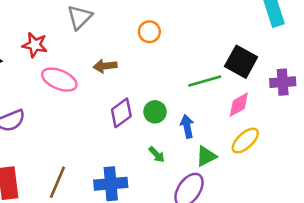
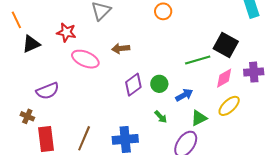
orange circle: (149, 32) -> (163, 11), moved
purple cross: (283, 82) -> (254, 72), moved
blue arrow: (187, 126) -> (184, 95), turned 72

